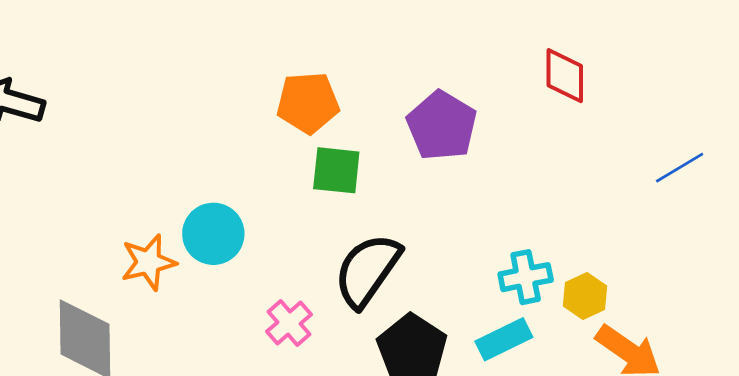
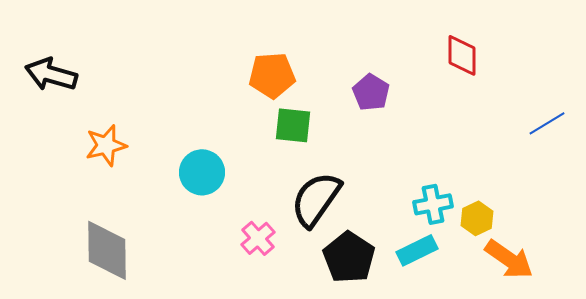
purple pentagon: (442, 126) -> (371, 92), size x0.7
orange star: (148, 262) -> (106, 145), moved

